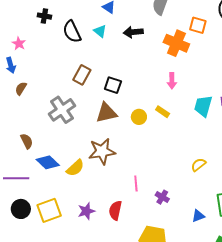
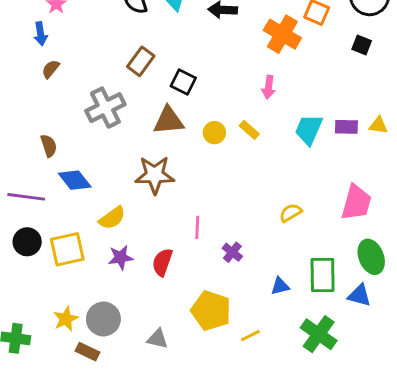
yellow semicircle: (75, 168) -> (112, 218), moved

